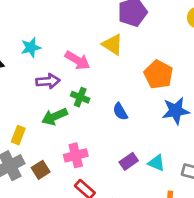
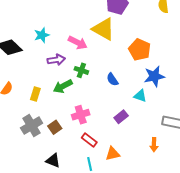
yellow triangle: (113, 45) -> (103, 29), size x1.4
yellow rectangle: (18, 135) -> (35, 94), moved
cyan triangle: (156, 163) -> (140, 96), moved

